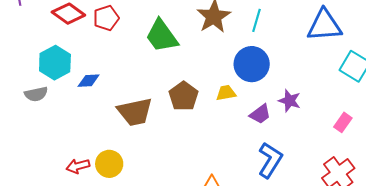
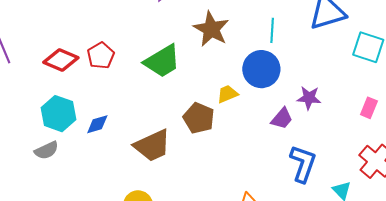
cyan line: (257, 20) -> (272, 30), moved
green trapezoid: (162, 36) -> (162, 61), turned -72
yellow trapezoid: (226, 93) -> (227, 94), moved

